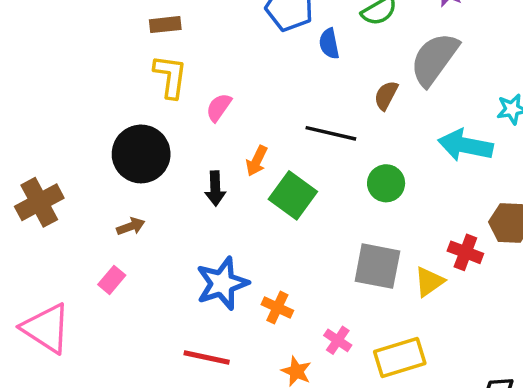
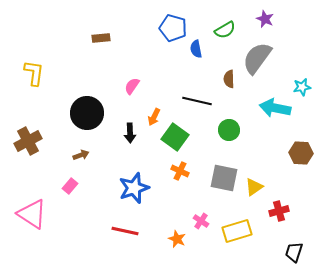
yellow L-shape: (170, 76) -> (34, 73), moved
brown semicircle: (386, 95) -> (229, 79), turned -30
red cross: (465, 252) -> (279, 211), moved, turned -36
orange cross: (277, 308) -> (180, 171), moved

